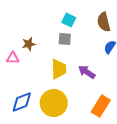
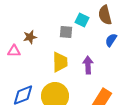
cyan square: (69, 20) -> (82, 20), moved
purple arrow: (87, 72) -> (88, 65), turned 54

